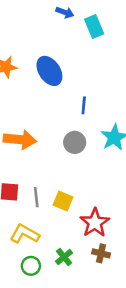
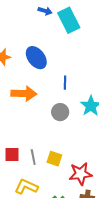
cyan rectangle: (94, 26) -> (69, 20), size x1.4
orange arrow: (20, 140) -> (24, 94), moved
red star: (95, 223) -> (81, 174), turned 30

